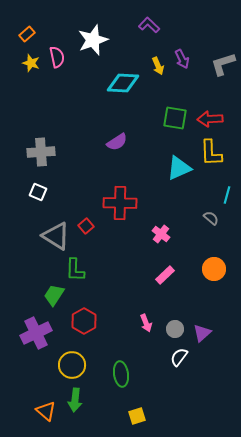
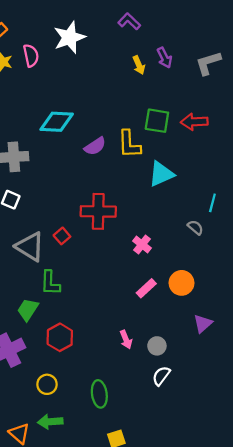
cyan diamond: (123, 83) -> (57, 122), moved
yellow L-shape: (211, 153) -> (129, 144), moved
orange circle: (214, 269) -> (182, 283), moved
purple triangle: (202, 333) -> (203, 323), moved
yellow circle: (72, 365) -> (47, 384), size x0.7
green arrow: (75, 400) -> (50, 422), turned 80

